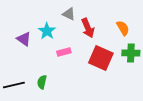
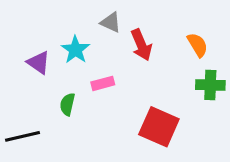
red square: (101, 58) -> (159, 127), moved
green semicircle: (42, 82) -> (67, 104), moved

